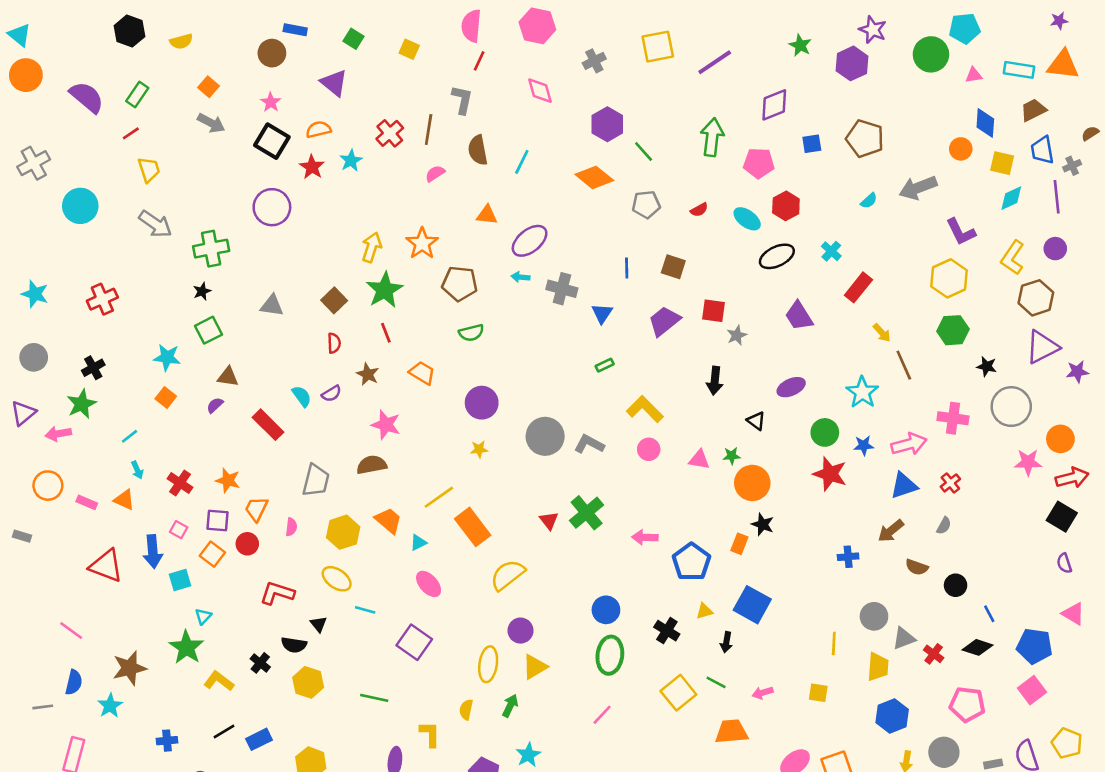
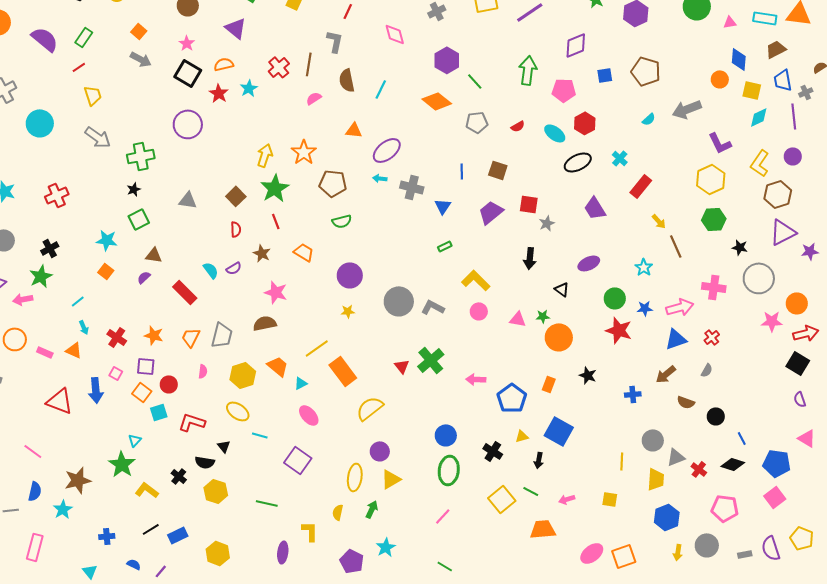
cyan star: (862, 392) -> (644, 267), size x0.7
orange trapezoid: (256, 509) -> (191, 337), moved
black star: (763, 524) -> (588, 375), moved
cyan square: (180, 580) -> (159, 412), moved

